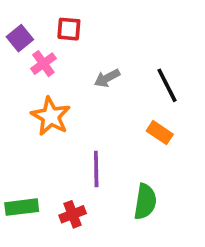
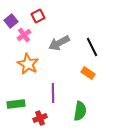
red square: (69, 29) -> (38, 16), turned -32
gray arrow: (107, 78) -> (59, 43), size x1.5
green rectangle: (22, 207) -> (16, 104), moved

